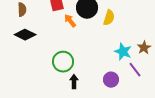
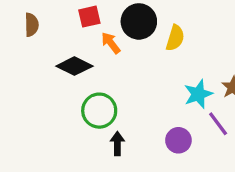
black diamond: (25, 35) -> (74, 66), moved
cyan star: (123, 52) -> (198, 94), turned 30

